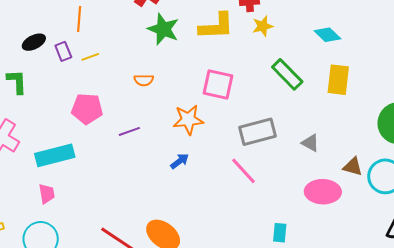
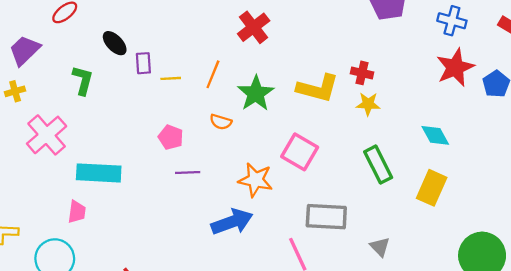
orange line: (79, 19) -> (213, 74), moved
green star: (163, 29) -> (256, 93), moved
black ellipse: (34, 42) -> (115, 43), turned 55
pink pentagon: (87, 109) -> (171, 137), moved, size x0.7
blue arrow: (180, 161) -> (232, 222), size x1.8

